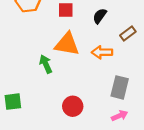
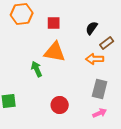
black semicircle: (100, 16) -> (92, 28), moved
orange arrow: (102, 52) -> (95, 59), moved

